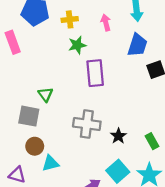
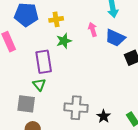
pink arrow: (106, 23) -> (93, 30), moved
blue trapezoid: (137, 45) -> (115, 38), turned 100
purple rectangle: (95, 73) -> (44, 62), moved

